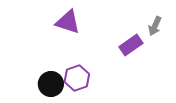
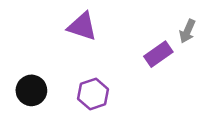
black circle: (51, 84) -> (31, 90), moved

